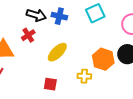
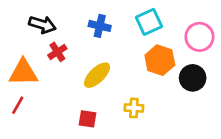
black arrow: (36, 15) -> (42, 25), moved
orange hexagon: (103, 59) -> (160, 60), moved

